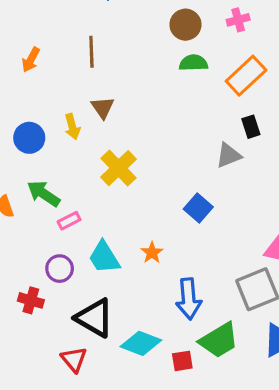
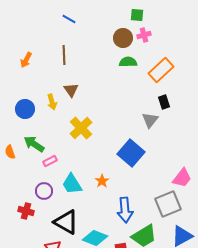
pink cross: (238, 20) -> (144, 35), moved
gray triangle: (229, 155) -> (150, 120), turned -30
blue square: (198, 208) -> (131, 153), size x1.5

